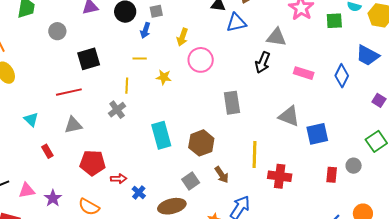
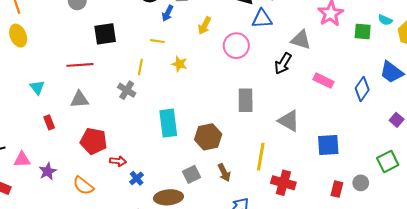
pink circle: (201, 60) -> (236, 46), moved
gray cross: (117, 110) -> (127, 90), turned -30
gray triangle: (289, 116) -> (289, 121), moved

